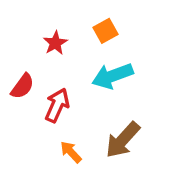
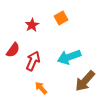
cyan arrow: (112, 76) -> (69, 57), moved
brown arrow: (123, 140) -> (85, 81), moved

